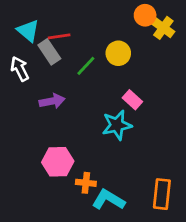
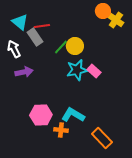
yellow circle: (118, 53) -> (75, 46), moved
purple arrow: (52, 101) -> (24, 72), moved
cyan star: (117, 125) -> (77, 70), moved
orange rectangle: (162, 194) -> (102, 138), moved, turned -50
cyan L-shape: (108, 200) -> (73, 115), moved

